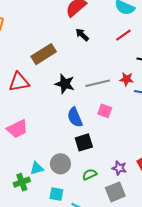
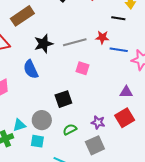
black star: (65, 84) -> (44, 44), turned -30
blue semicircle: (75, 117) -> (31, 69), moved
cyan square: (56, 194) -> (37, 141), moved

